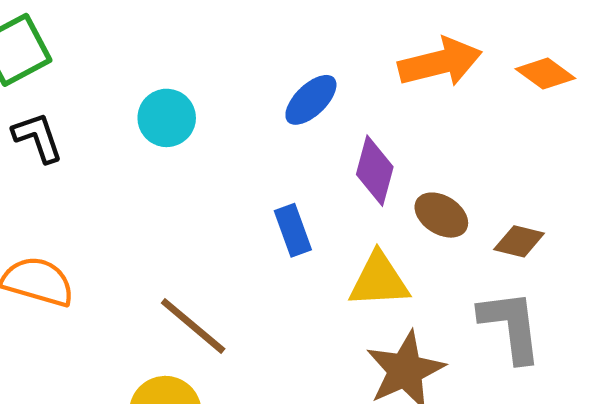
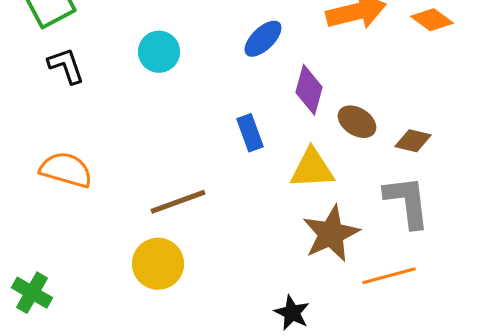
brown line: (193, 326) -> (178, 202), turned -60

